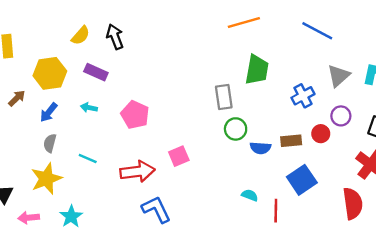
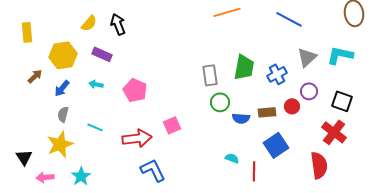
green trapezoid: (257, 70) -> (244, 67), moved

